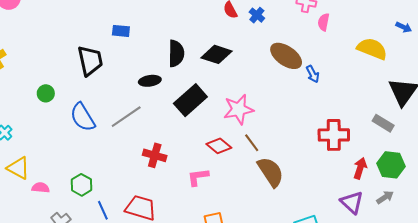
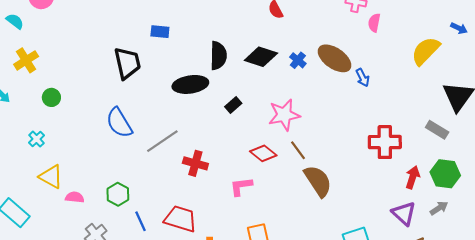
blue cross: (257, 15) -> (298, 60), moved
yellow semicircle: (372, 49) -> (426, 51), turned -68
black ellipse: (150, 81) -> (190, 84), size x1.5
green circle: (46, 93) -> (51, 97), moved
black rectangle: (190, 100) -> (233, 105), size x0.5
gray line: (126, 117) -> (162, 141), moved

